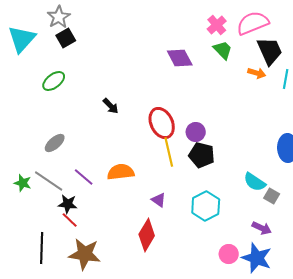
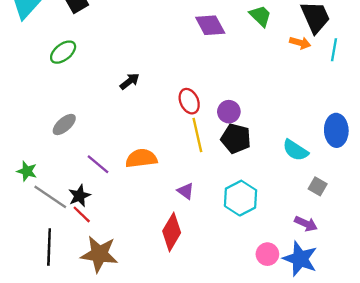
black arrow: (111, 106) -> (130, 81), turned -84
red ellipse: (162, 123) -> (189, 101), size x0.7
gray line: (49, 181) -> (50, 197), moved
cyan semicircle: (255, 182) -> (295, 150), moved
black star: (68, 204) -> (79, 196), turned -30

